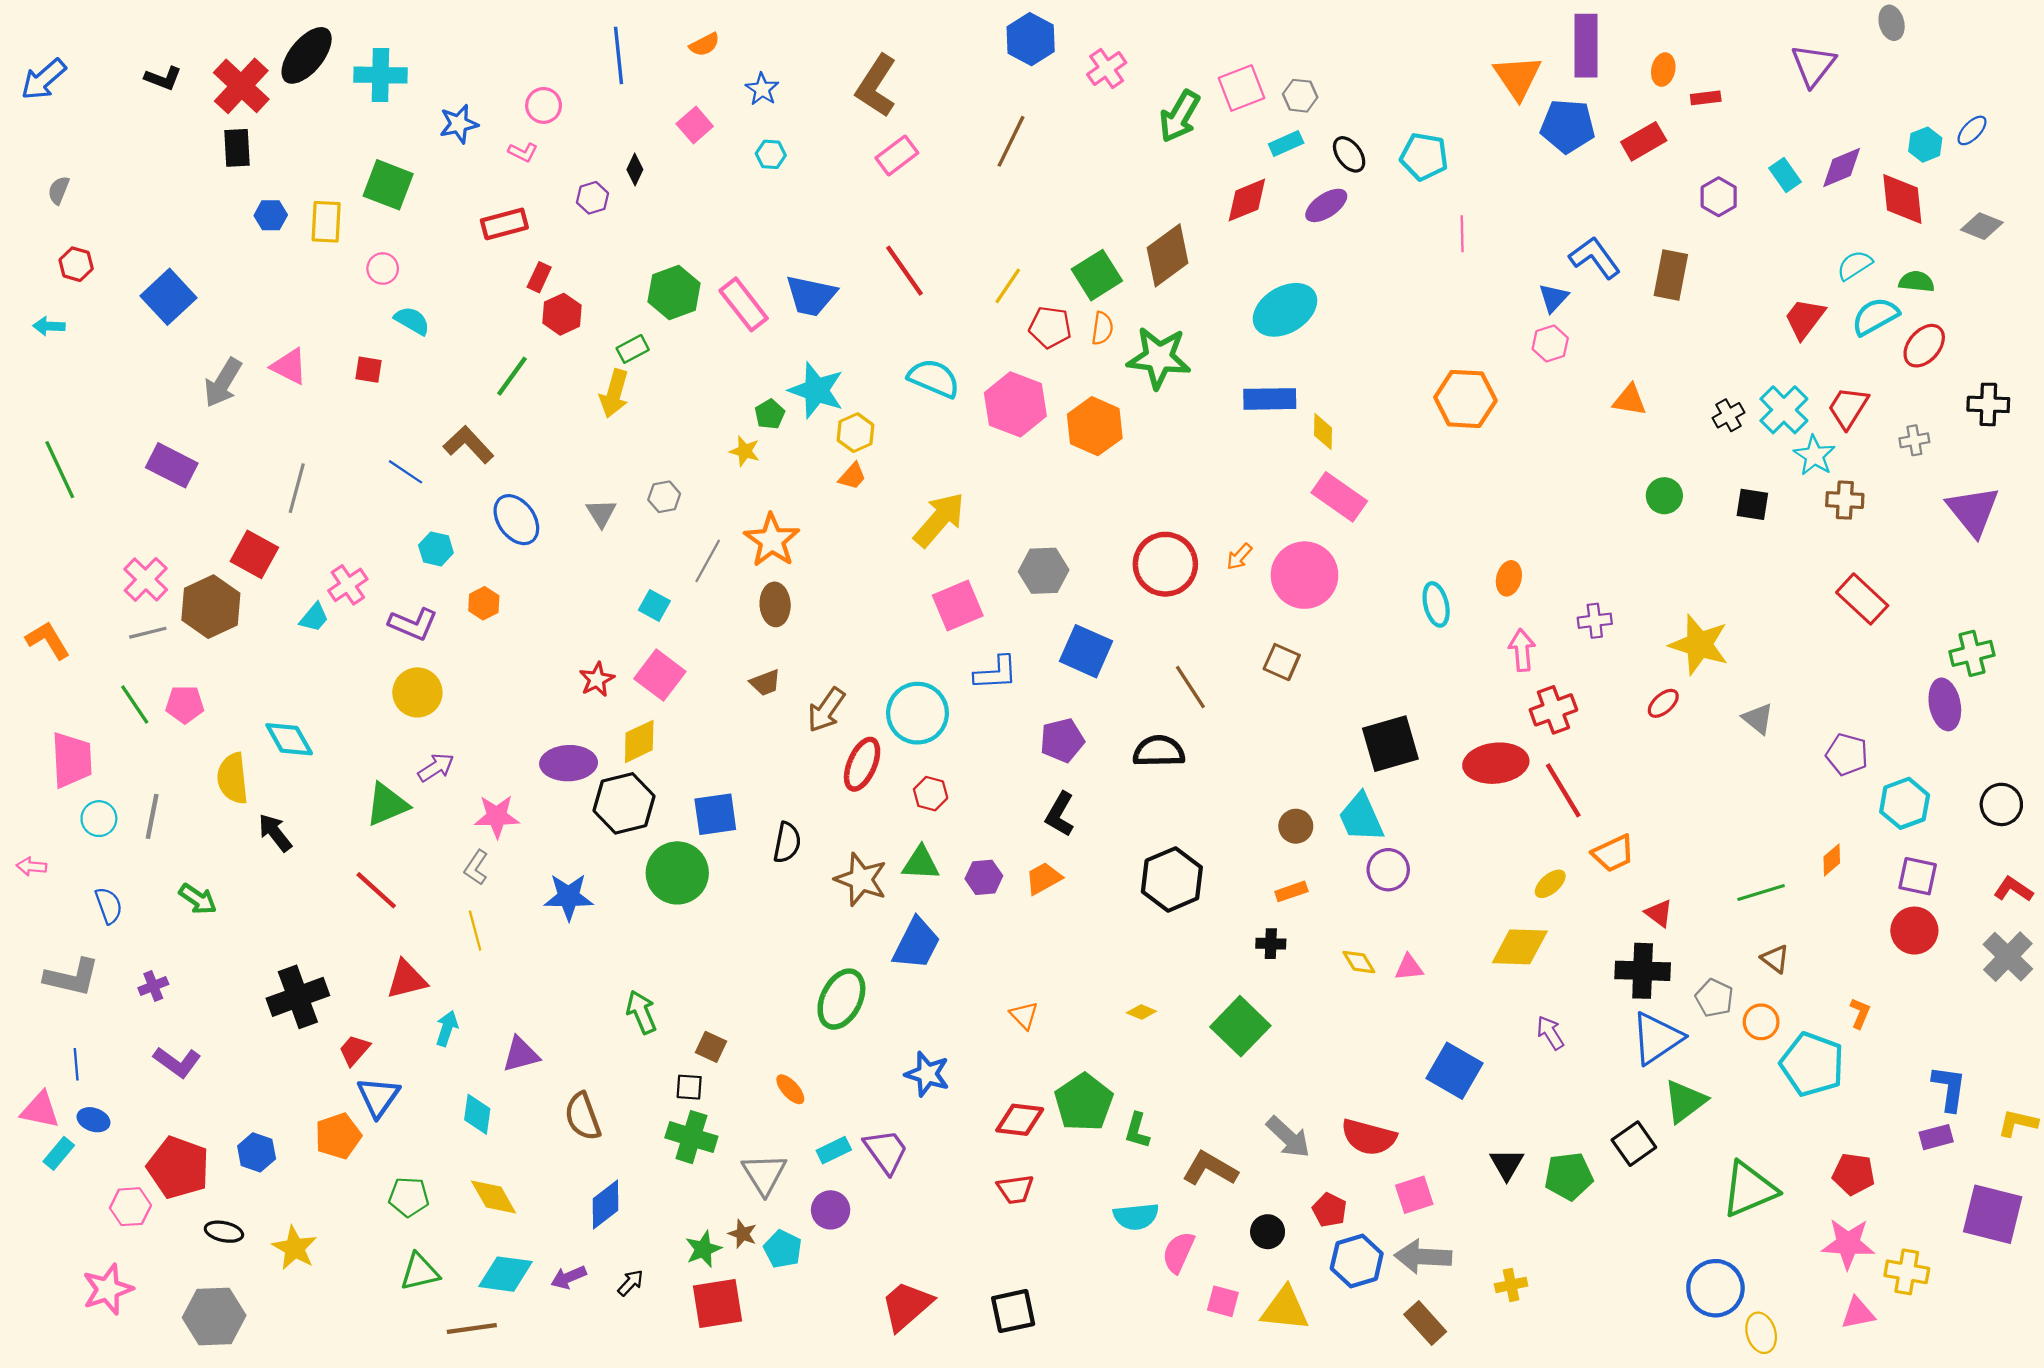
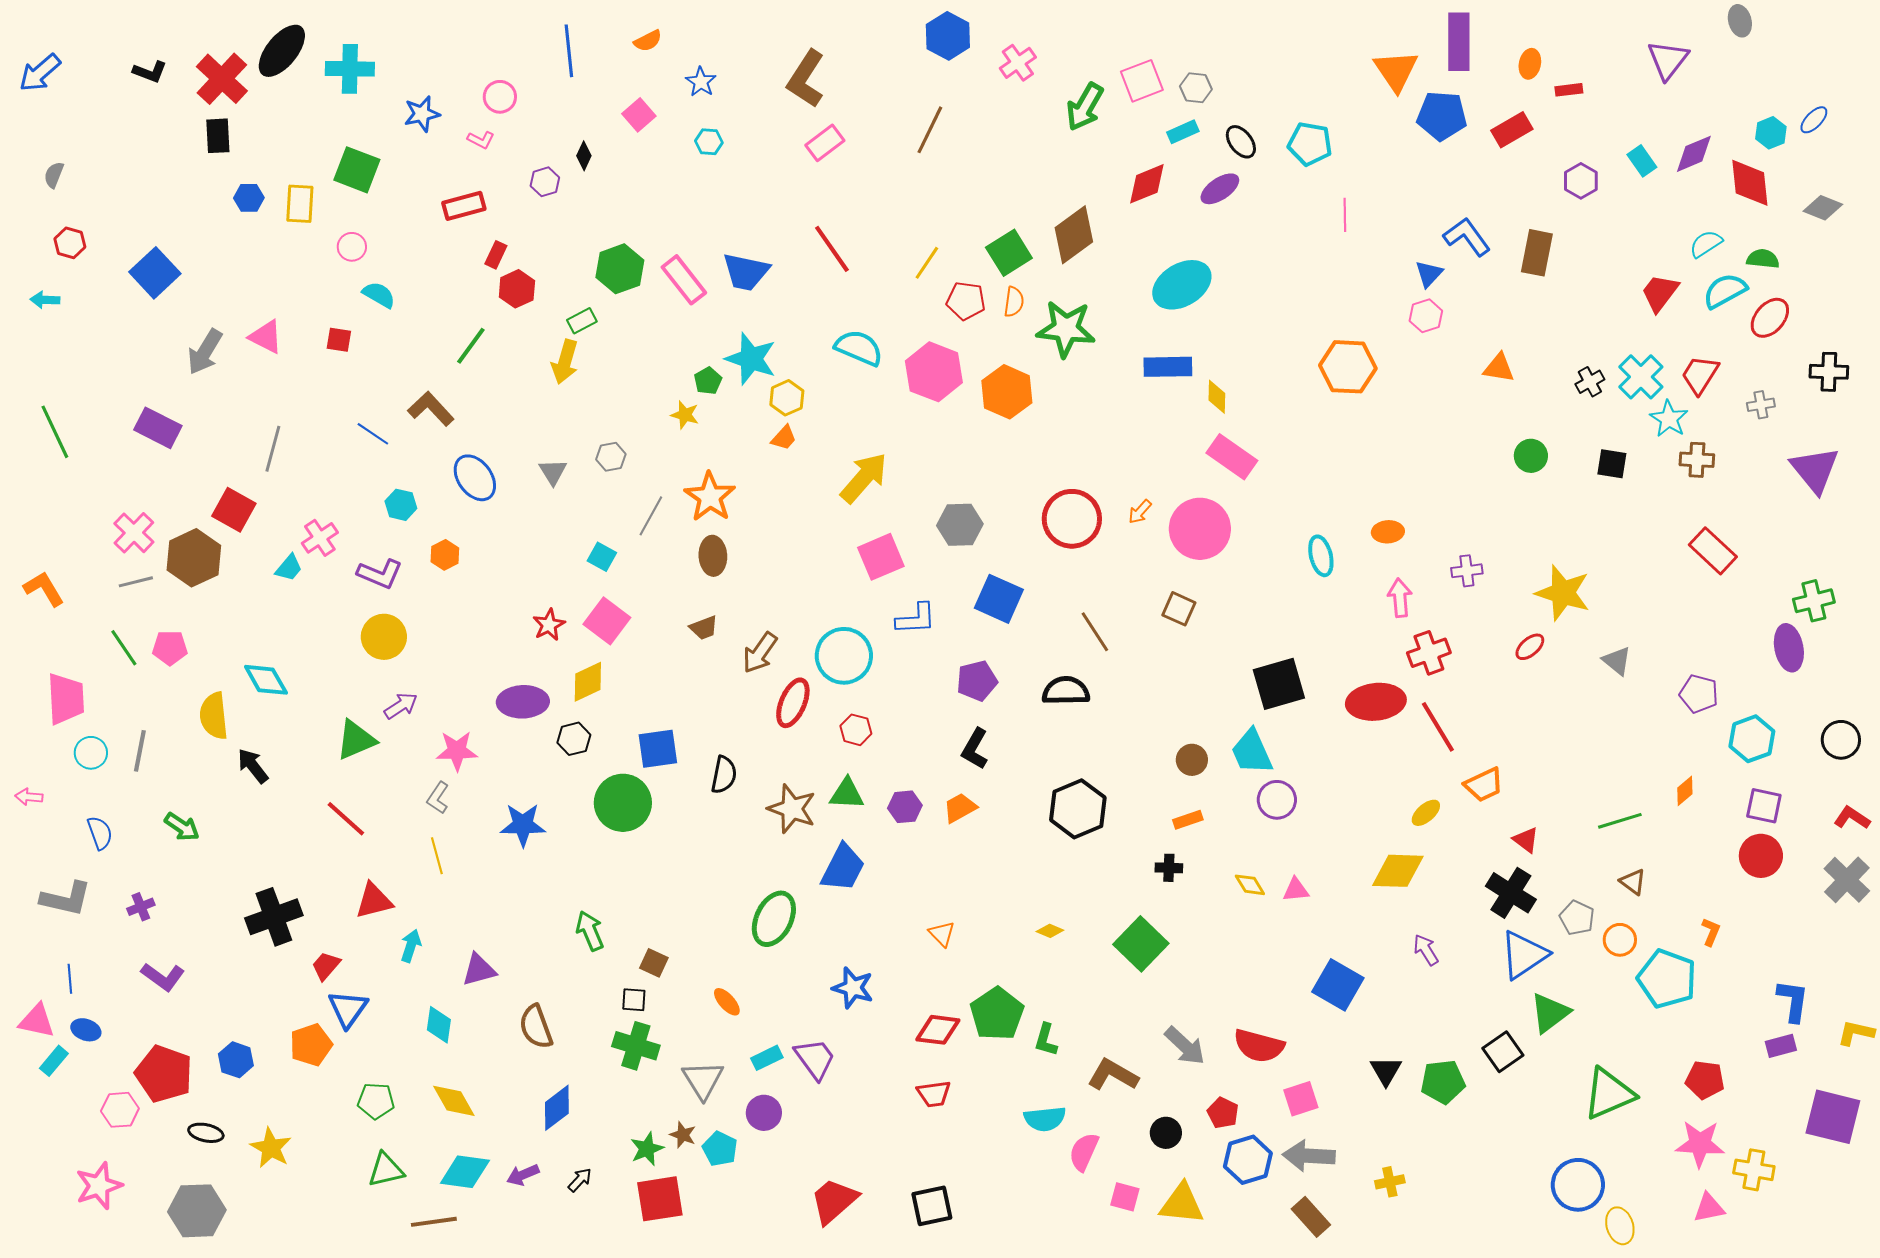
orange ellipse: (1509, 578) -> (1388, 532), turned 72
black hexagon: (624, 803) -> (574, 739), size x0.6
black cross: (1643, 971) -> (1511, 893), turned 30

